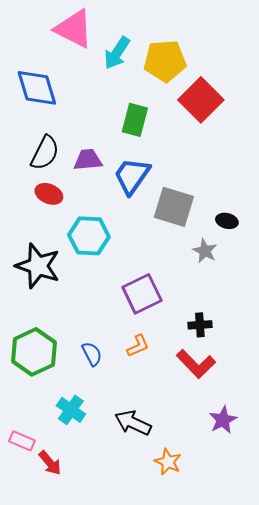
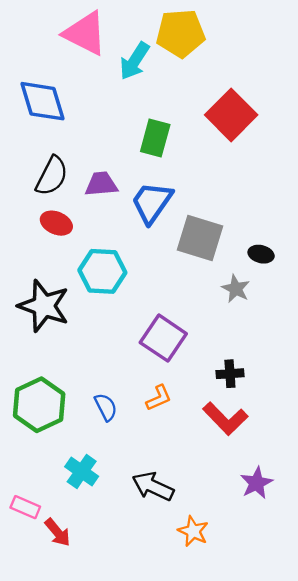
yellow pentagon: (165, 61) -> (181, 33), moved
purple square: (142, 294) -> (163, 338), turned -30

